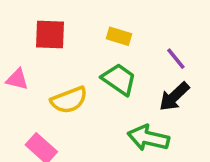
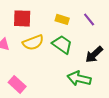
purple line: (176, 59) -> (89, 19), moved
yellow semicircle: (69, 100) -> (33, 42), moved

